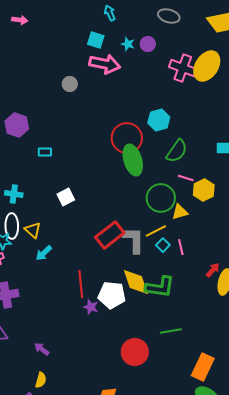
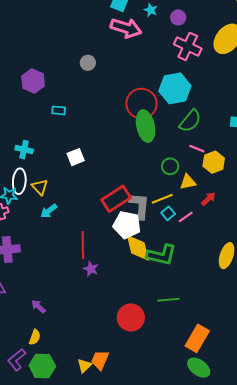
purple circle: (148, 44) -> (178, 17), moved
pink cross: (183, 68) -> (188, 46), moved
gray circle: (70, 84) -> (88, 63), moved
cyan hexagon: (159, 120) -> (175, 88), size x1.4
green circle: (161, 198) -> (170, 166), size x0.6
pink line: (181, 247) -> (186, 217), turned 63
red arrow: (213, 270) -> (208, 199), moved
white pentagon: (112, 295) -> (127, 225), moved

